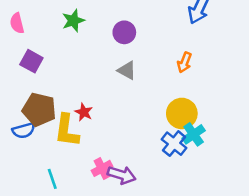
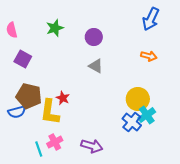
orange arrow: (184, 62) -> (149, 56), moved, turned -98
pink cross: (102, 168) -> (55, 142), moved

